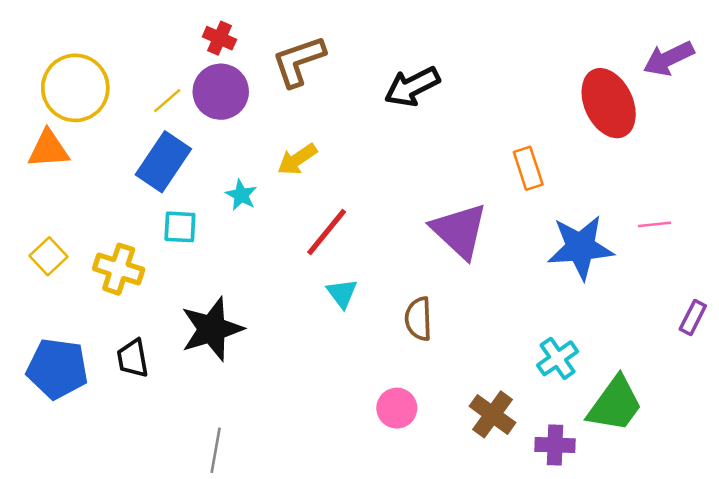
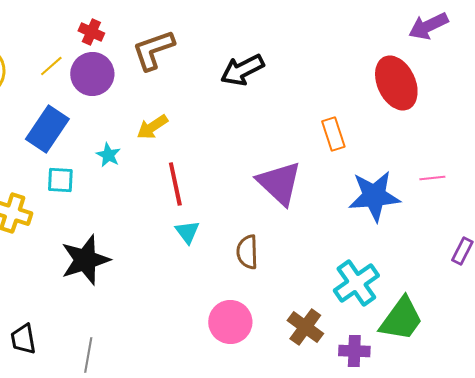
purple arrow: (669, 59) -> (428, 26), moved
yellow line: (167, 101) -> (51, 66), moved
red line: (327, 232) -> (175, 184), turned -51
black trapezoid: (133, 358) -> (23, 339), moved
cyan cross: (558, 358) -> (356, 283), size x1.4
pink circle: (397, 408) -> (230, 322), size x1.4

